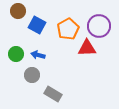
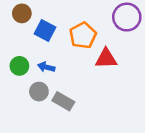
purple circle: (99, 26) -> (127, 17), moved
gray rectangle: (53, 94) -> (63, 101), moved

